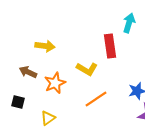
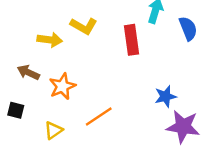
yellow L-shape: (87, 69) -> (84, 26), moved
orange line: (96, 99) -> (99, 117), moved

